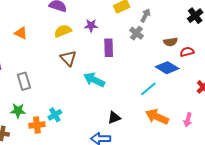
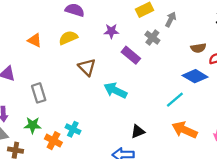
yellow semicircle: (63, 31) -> (68, 38), moved
gray cross: (136, 33) -> (152, 38), moved
purple rectangle: (109, 48) -> (131, 55), turned -48
cyan cross: (55, 115) -> (73, 129), turned -32
orange cross: (37, 125) -> (53, 141), turned 35

